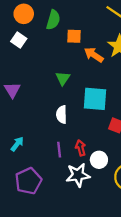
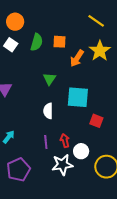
green semicircle: (53, 20) -> (37, 42), moved
orange arrow: (94, 55) -> (77, 58), turned -90

